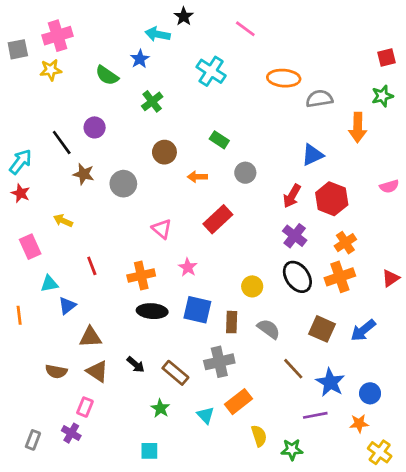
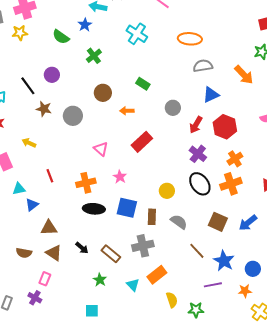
gray semicircle: (319, 99) -> (203, 66), moved
orange arrow: (358, 127) -> (244, 75), turned -45
gray circle: (245, 173) -> (173, 108), moved

